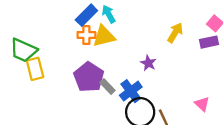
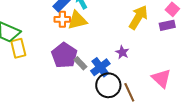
yellow arrow: (175, 33) -> (138, 17), size x1.4
purple star: (148, 63) -> (122, 52), moved
pink triangle: (202, 104) -> (161, 78), size x1.5

